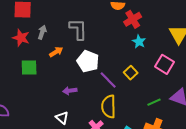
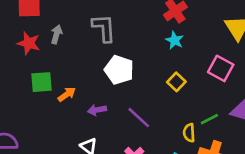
cyan star: (139, 42) -> (175, 40), moved
orange arrow: (56, 52) -> (67, 94), moved
purple line: (108, 80) -> (139, 118), moved
yellow semicircle: (109, 106) -> (189, 133), moved, size x0.6

